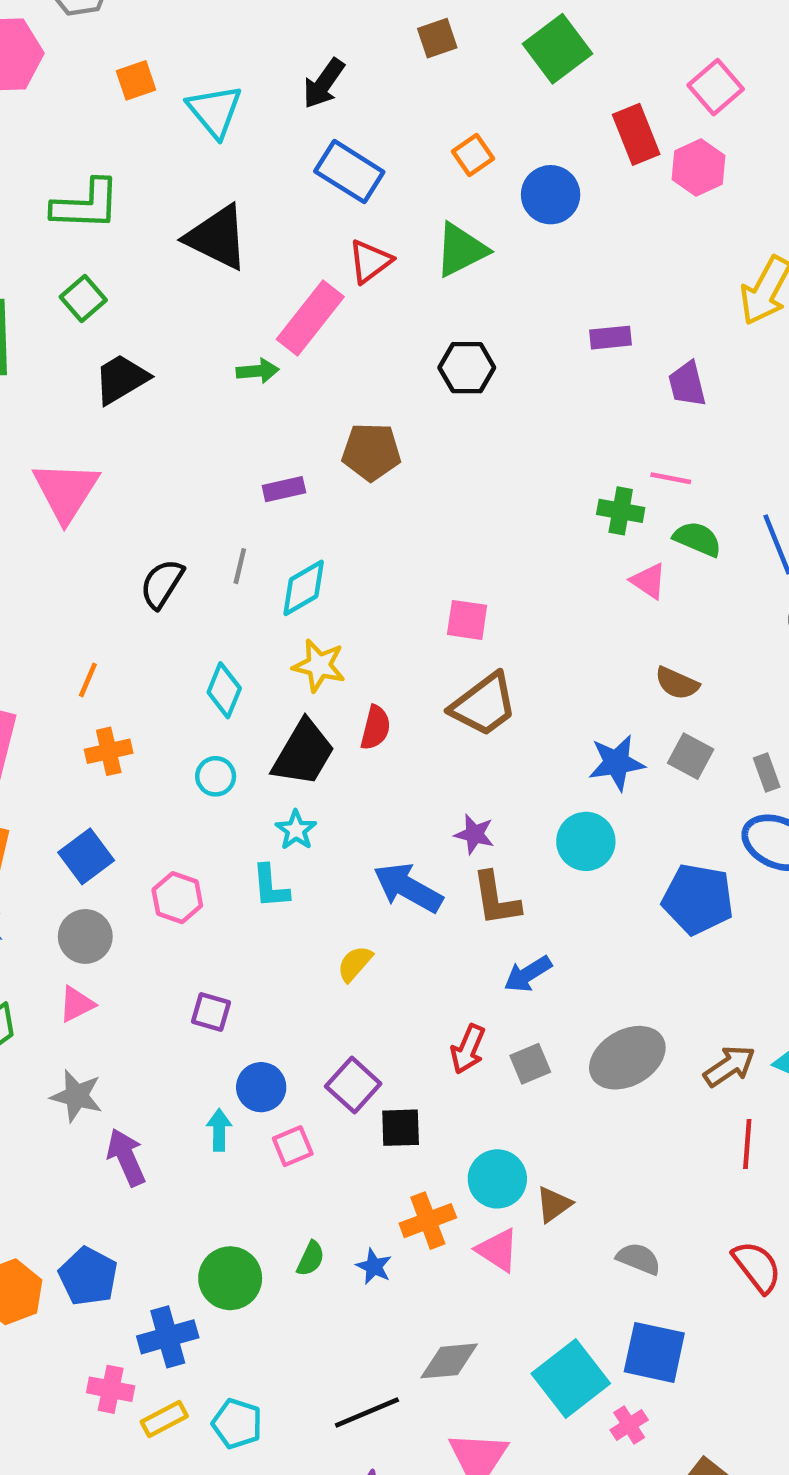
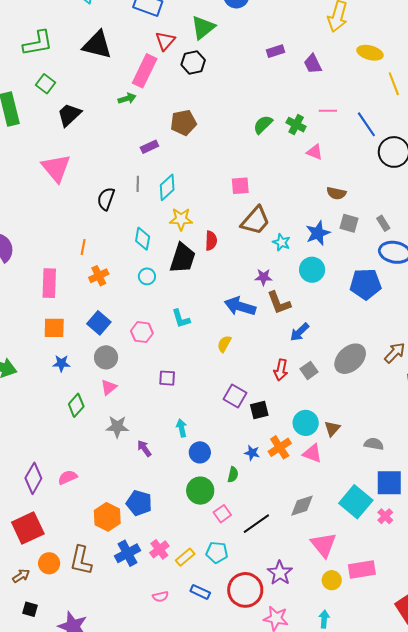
black hexagon: (467, 368) -> (193, 62), moved
pink line: (671, 478) -> (328, 111), moved
green cross: (621, 511) -> (296, 125), turned 30
green semicircle: (697, 539) -> (263, 125), moved, turned -55
cyan star: (296, 830) -> (281, 242), moved
blue circle: (261, 1087) -> (200, 452), moved
pink square: (293, 1146) -> (222, 514), moved
purple arrow: (126, 1157) -> (144, 448), size x0.7
blue star: (374, 1267) -> (252, 453), moved
blue cross: (168, 1337) -> (128, 553), moved
pink cross: (111, 1389) -> (159, 549), turned -36
black line: (367, 1412) -> (256, 524), moved

